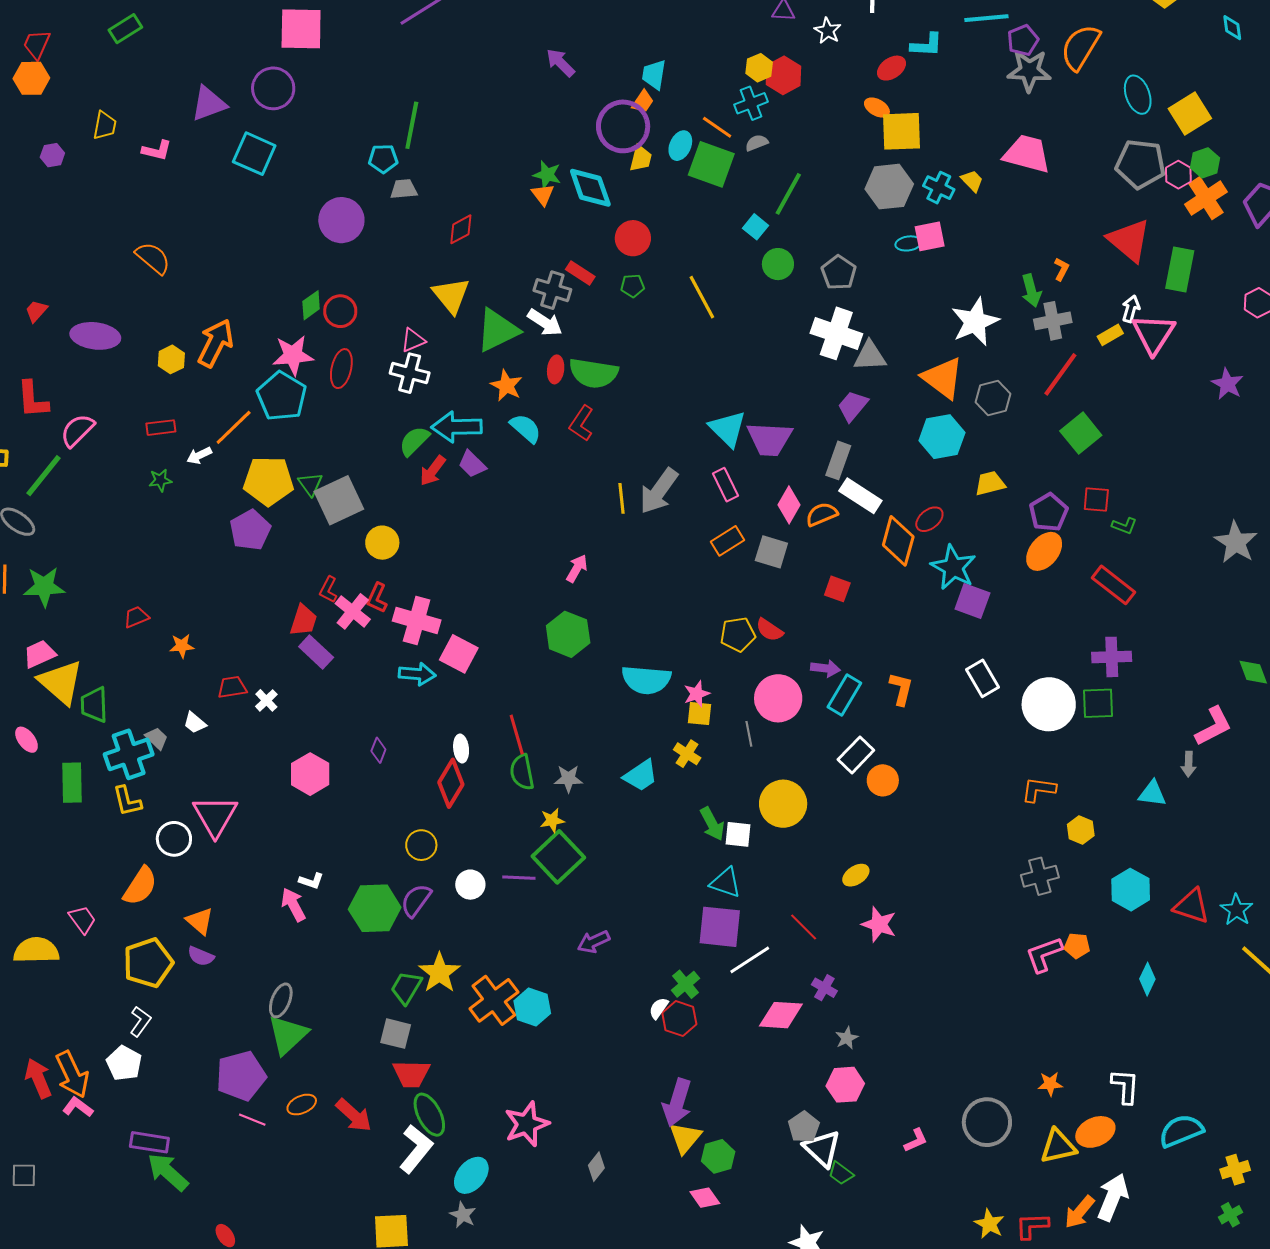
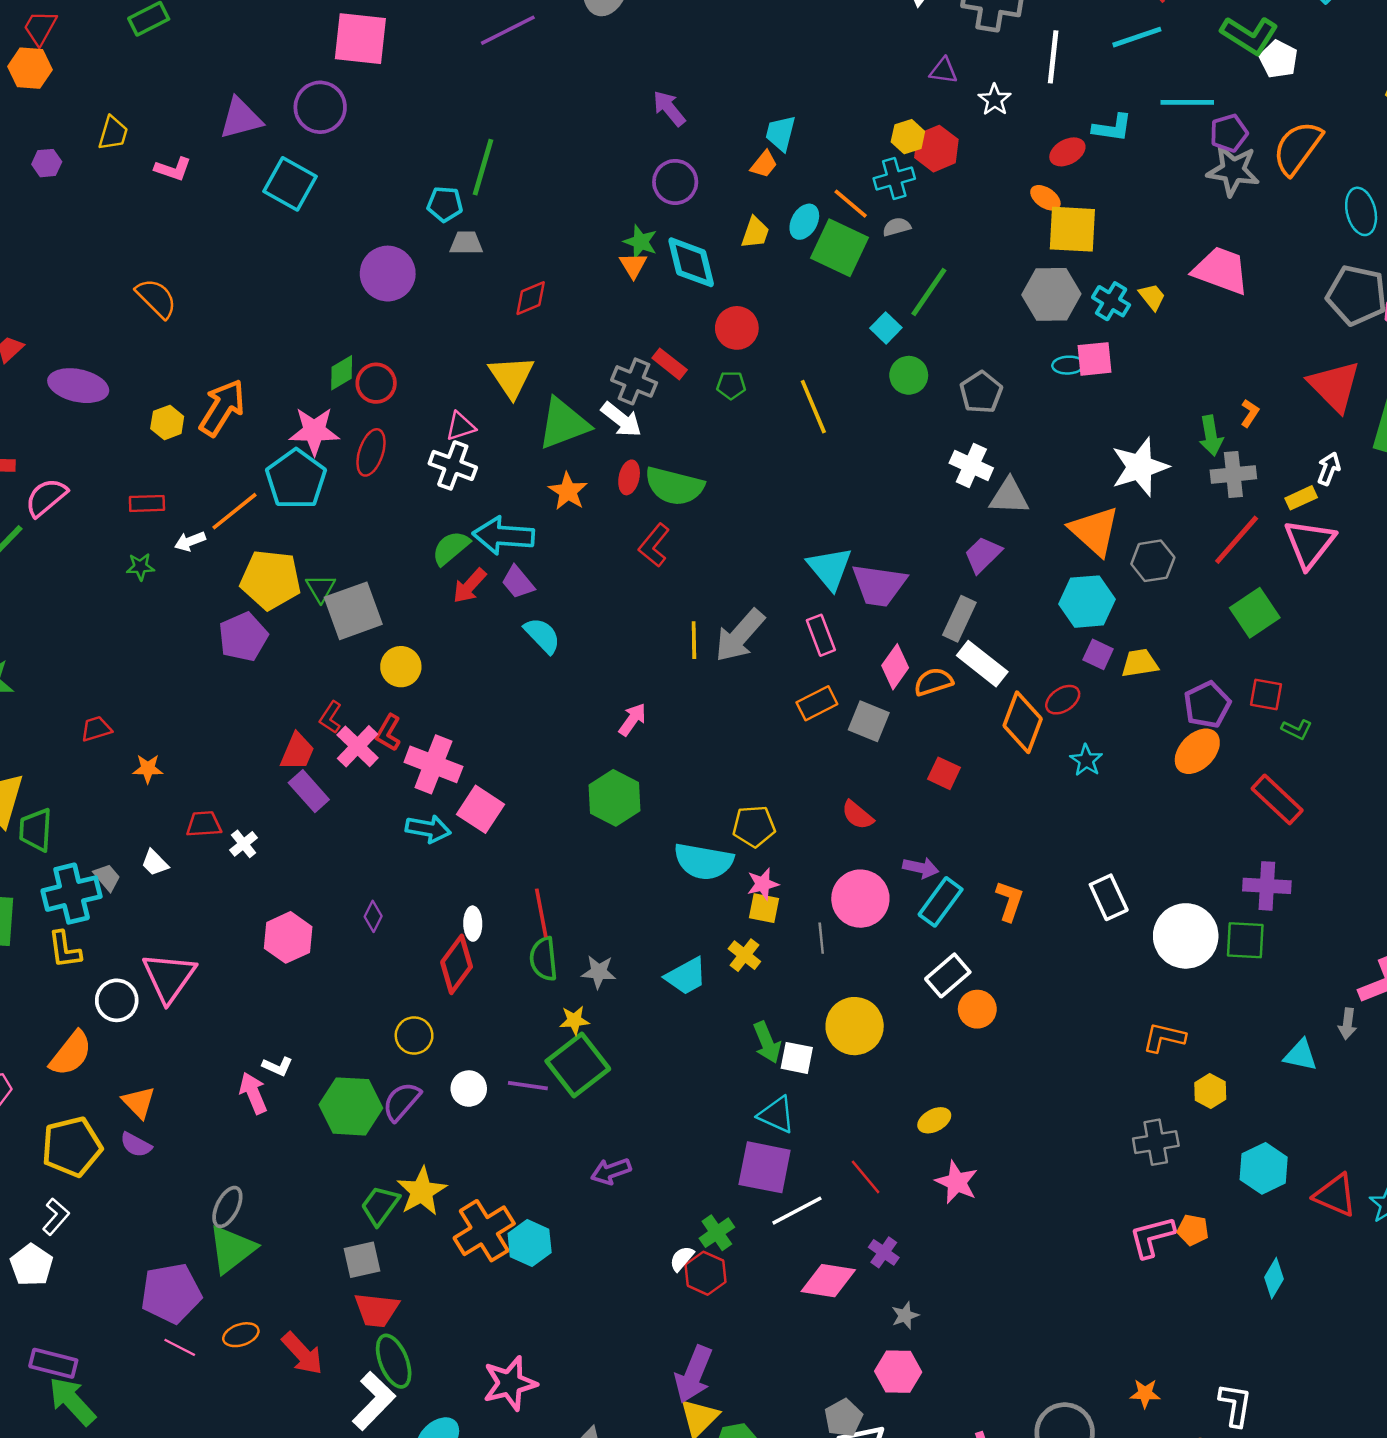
purple circle: (623, 126) -> (675, 182), moved, size x0.7
white cross: (836, 333) -> (971, 465), size x0.7
pink triangle: (1154, 334) -> (1309, 543), moved
cyan semicircle: (526, 428) -> (542, 635), moved
cyan star: (953, 567) -> (1086, 760), size x0.6
purple square: (972, 601) -> (1098, 654), moved, size x0.7
yellow pentagon: (738, 634) -> (754, 826), moved
gray square: (396, 1034) -> (362, 1260), turned -32

